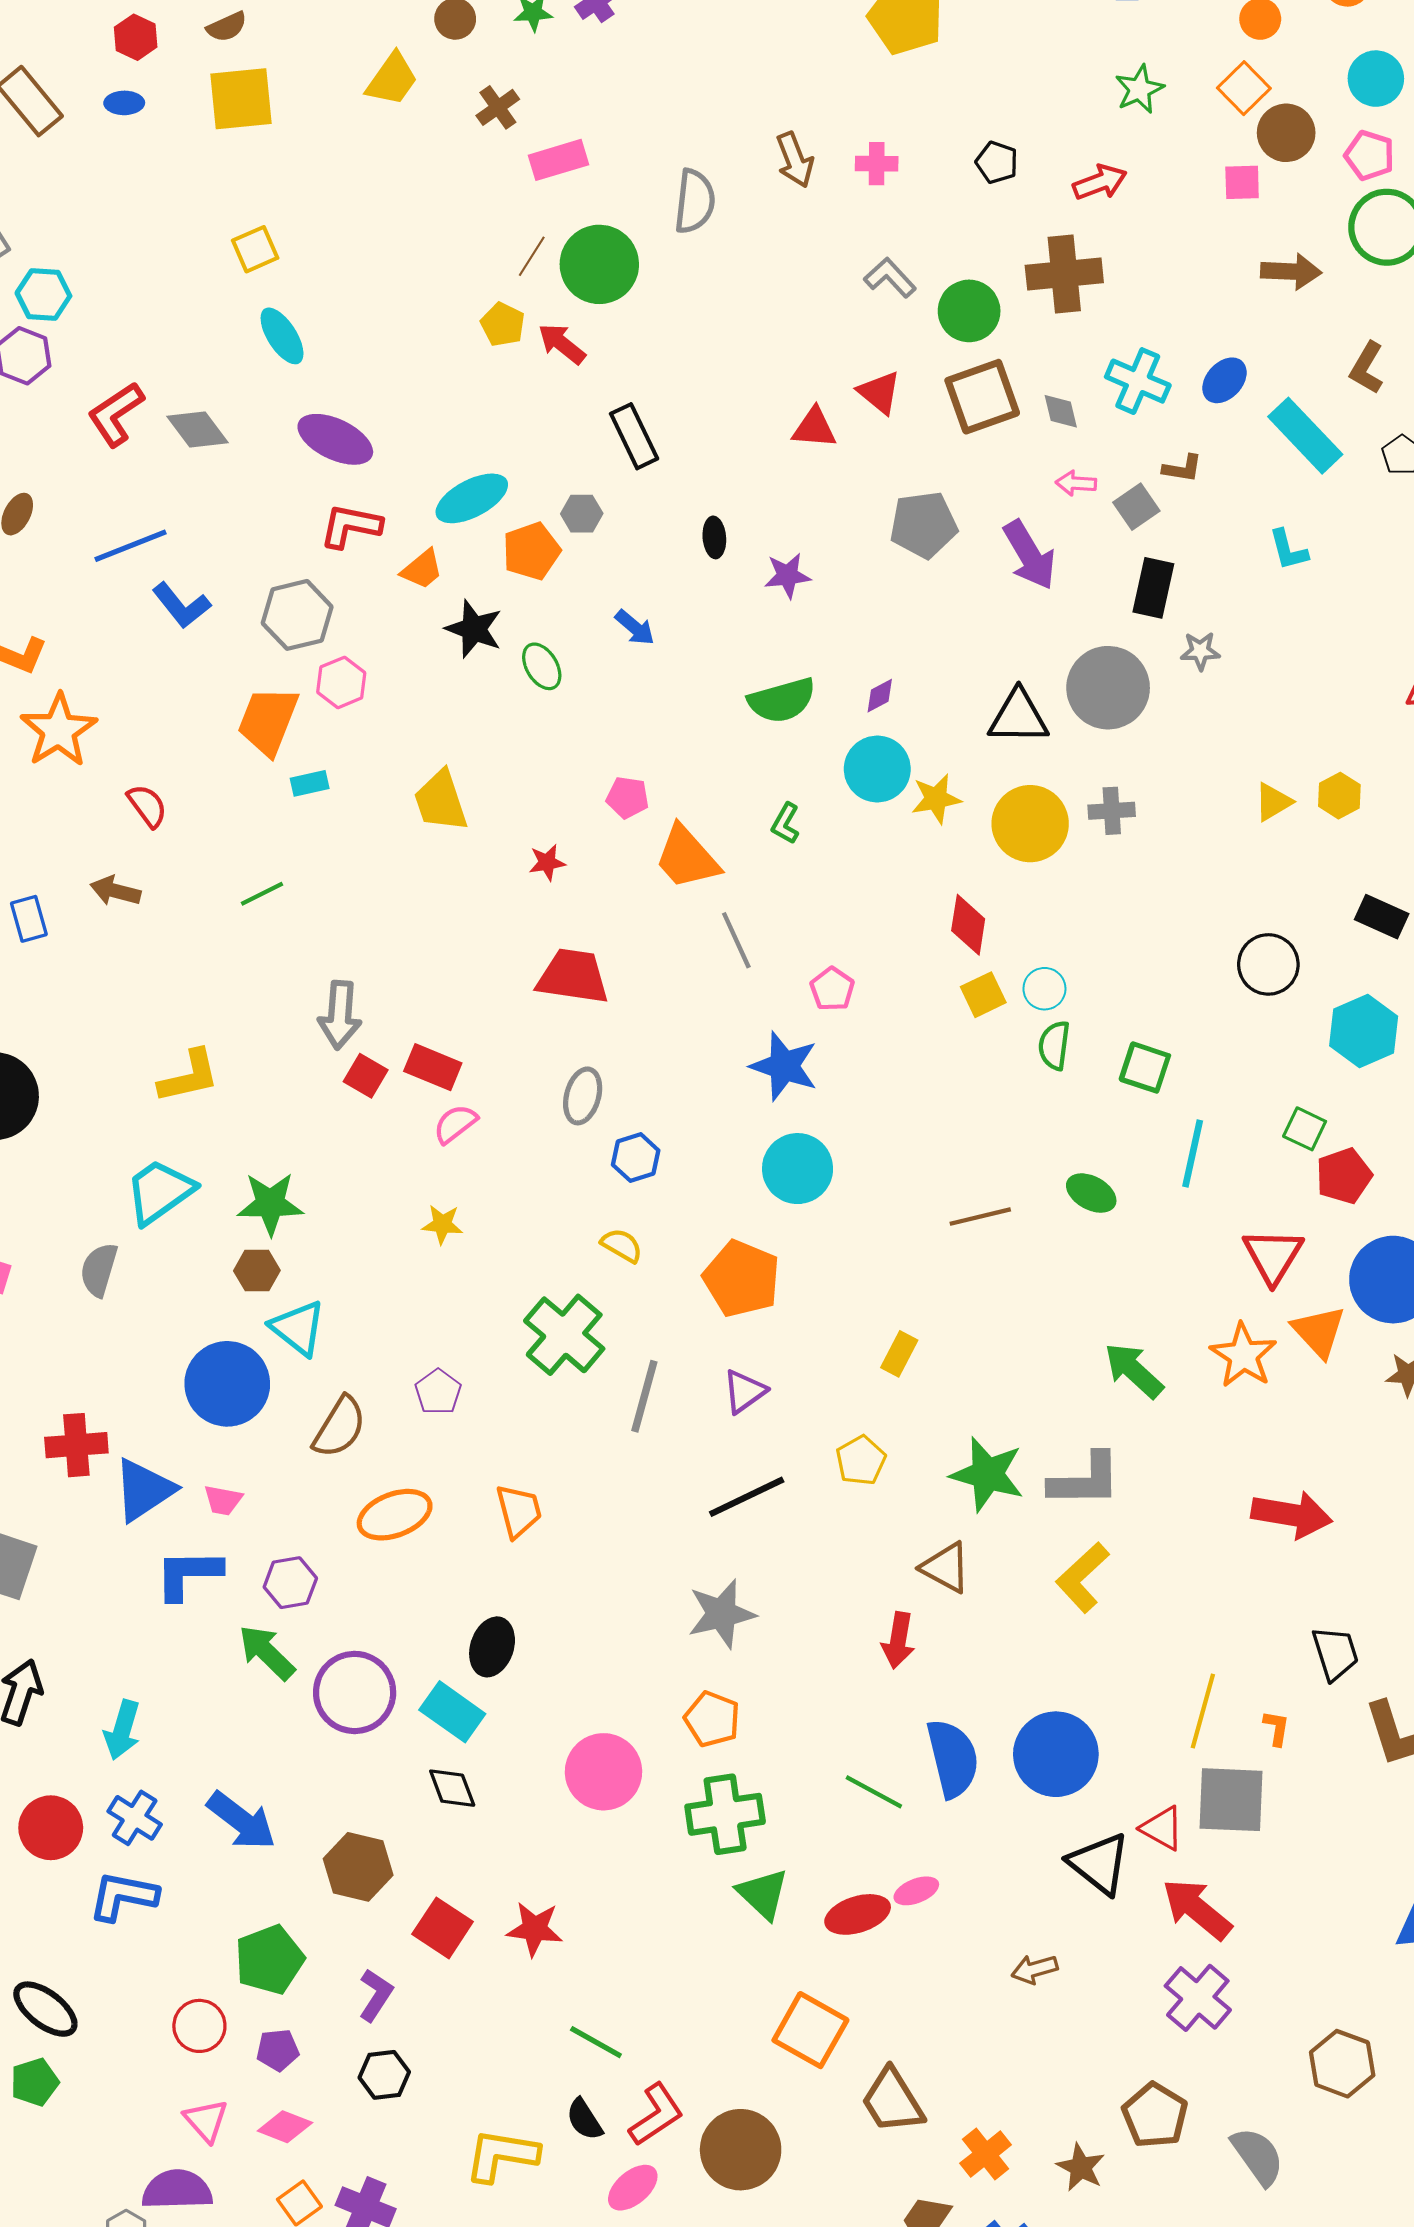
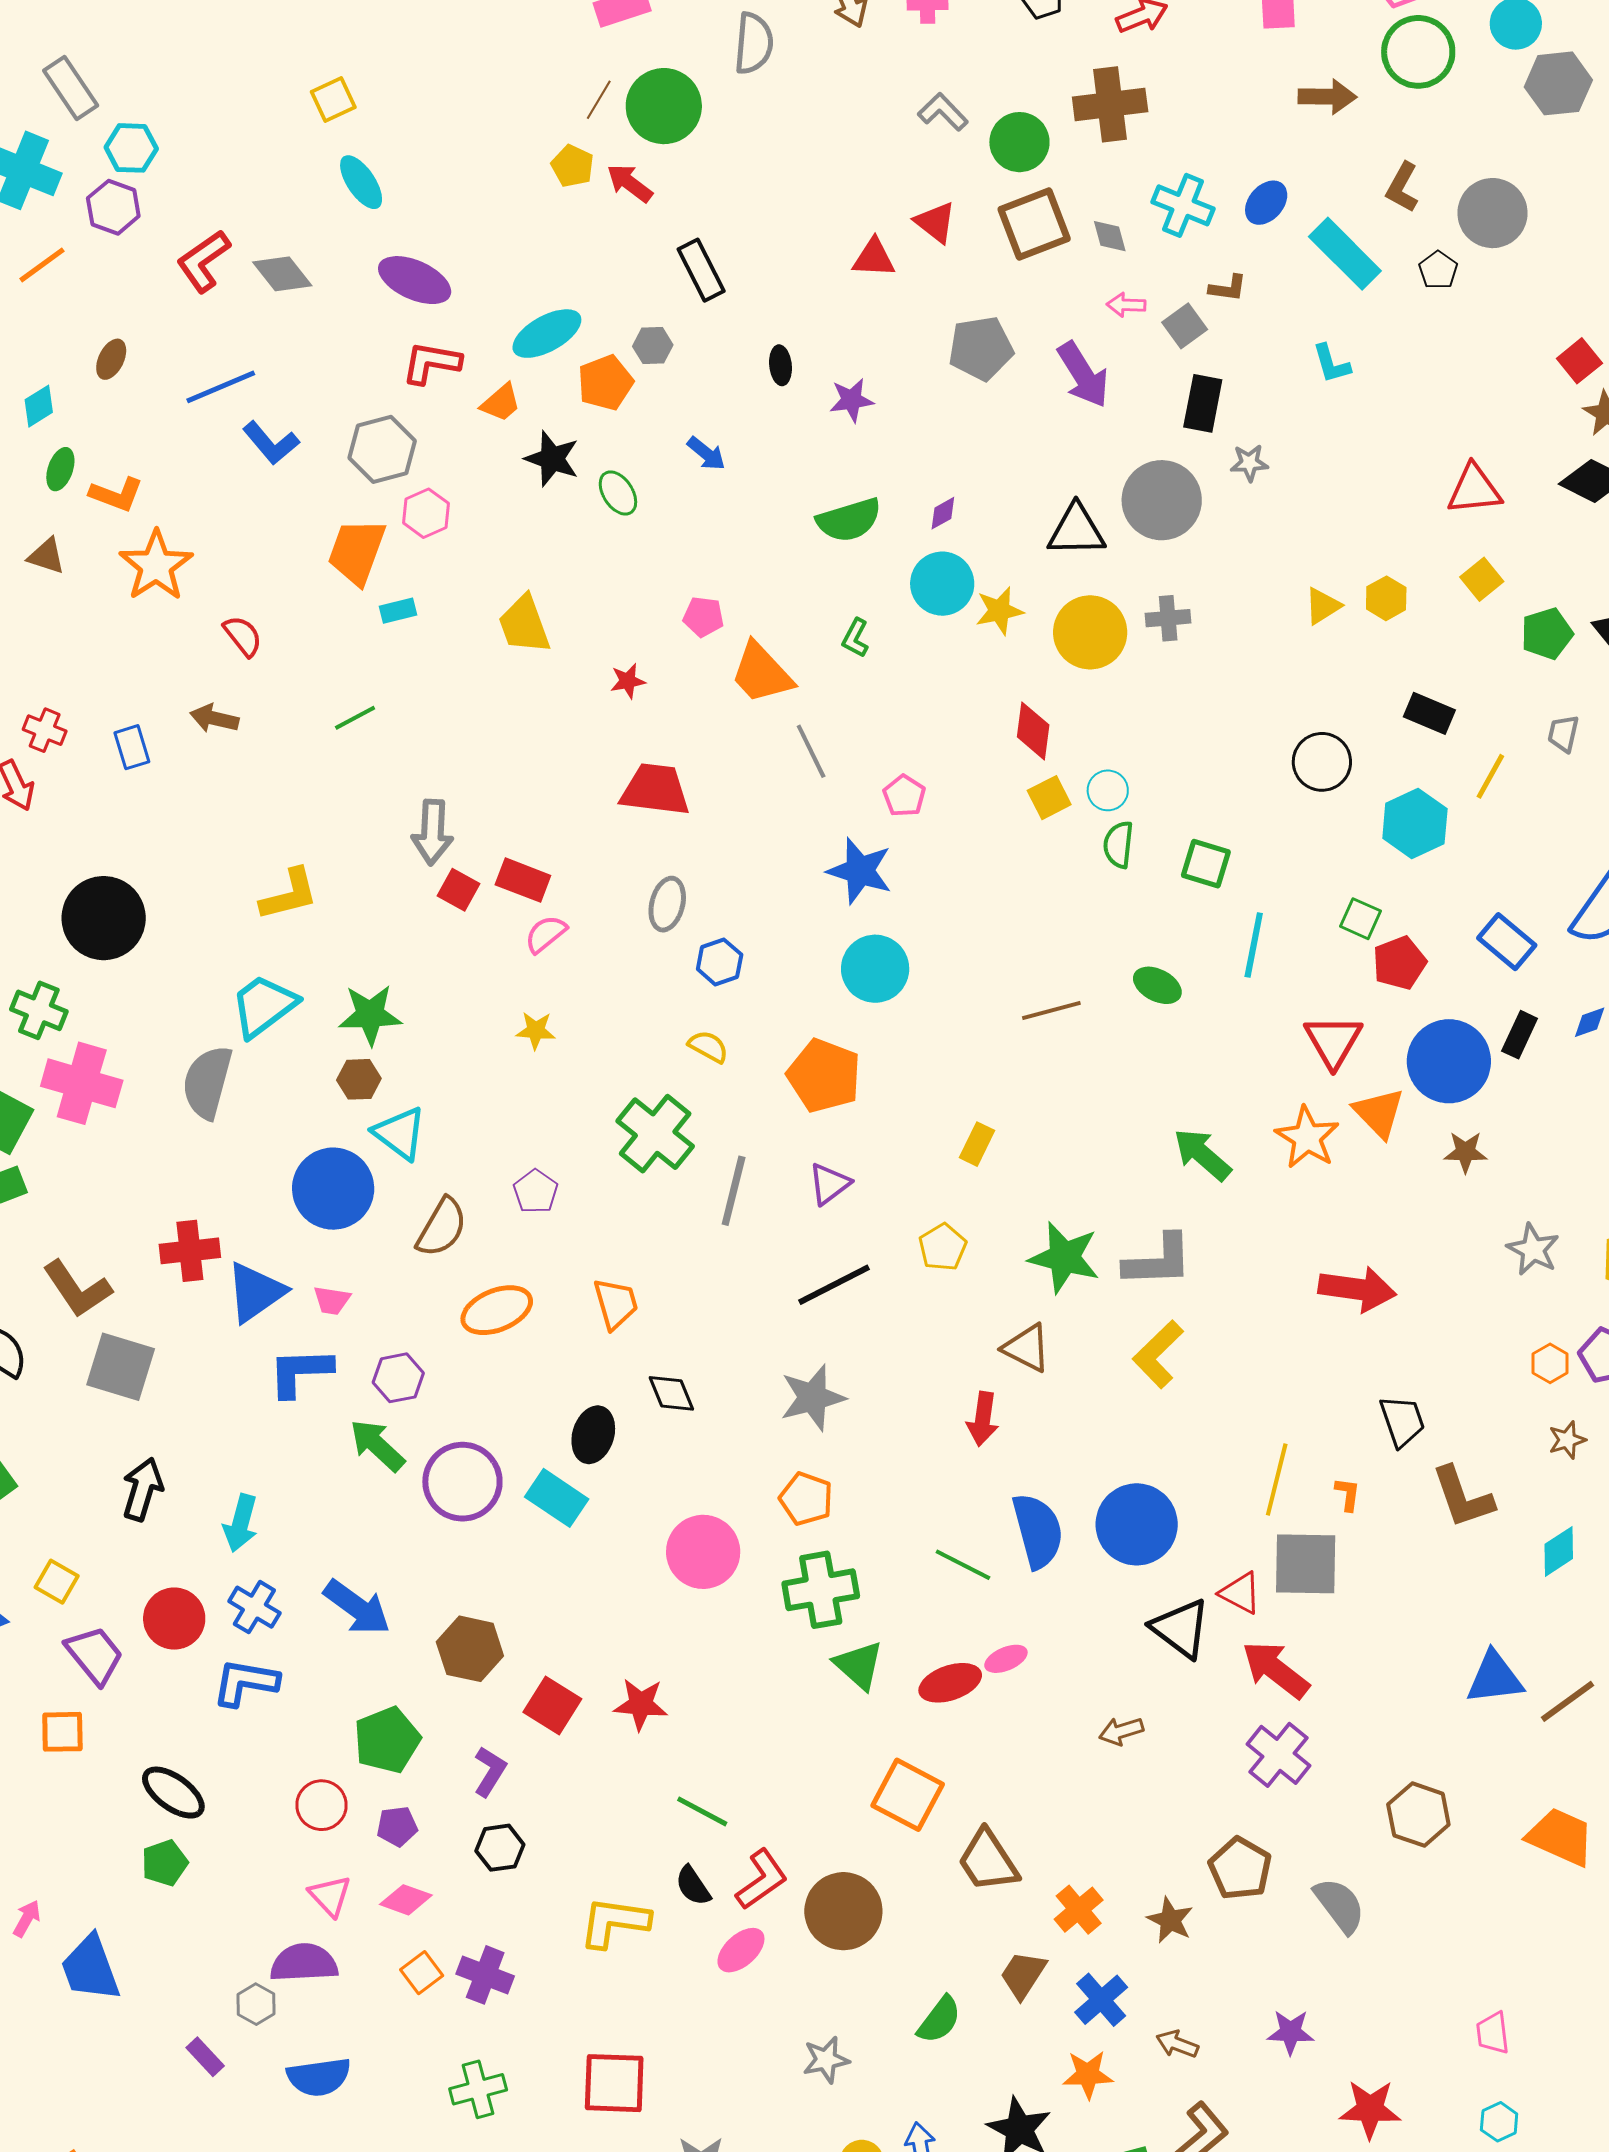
gray semicircle: (99, 1270) -> (207, 1082), size x1.4
black diamond: (452, 1788) -> (671, 1393), moved

